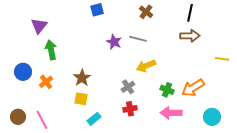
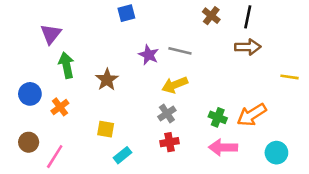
brown cross: (146, 12) -> (211, 16), moved
yellow arrow: (146, 66) -> (175, 85), moved
brown star: (82, 78) -> (107, 80), moved
brown circle: (18, 117) -> (29, 142), moved
pink line: (42, 120) -> (55, 157), turned 60

